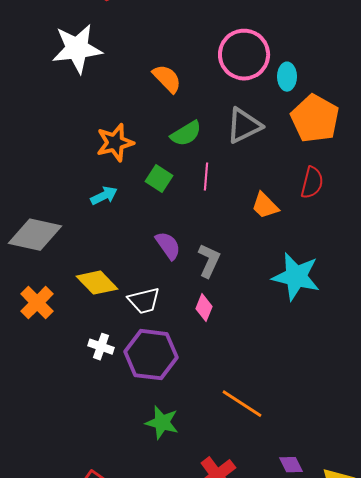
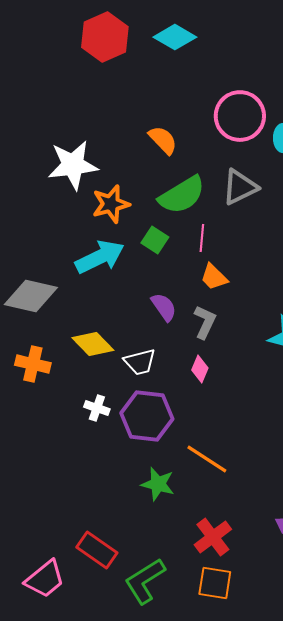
white star: (77, 49) -> (73, 165), moved
green semicircle: (186, 134) -> (182, 195), size x1.5
cyan arrow: (104, 196) -> (100, 257), size x1.8
orange trapezoid: (265, 206) -> (214, 277), moved
orange cross: (37, 303) -> (33, 364), turned -32
orange line: (242, 404) -> (207, 459), moved

